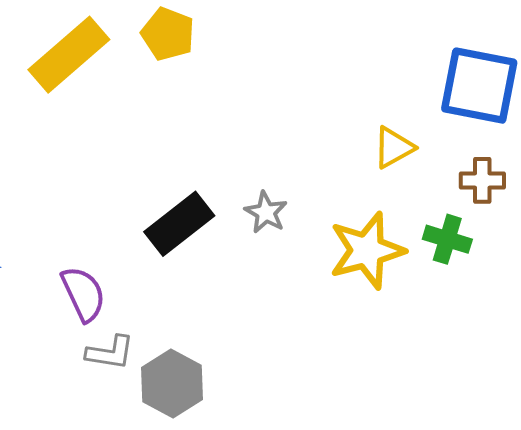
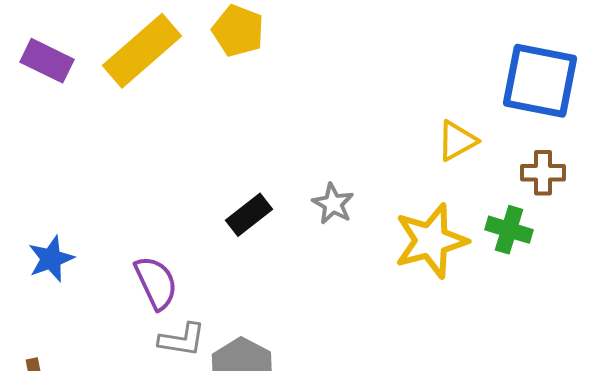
black rectangle: (179, 224) -> (249, 215), size x0.7

